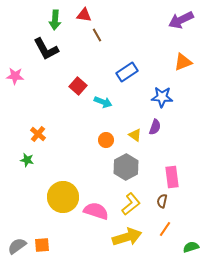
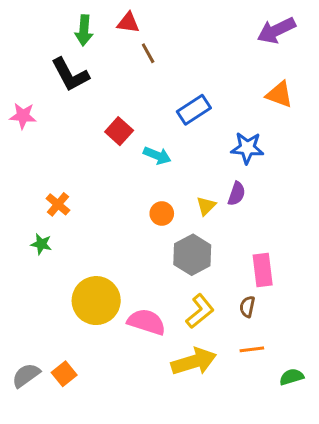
orange triangle: (183, 62) -> (279, 94), turned 42
yellow triangle: (135, 135) -> (206, 206), turned 40
orange line: (165, 229) -> (252, 349), turned 49
orange square: (42, 245) -> (64, 374), turned -35

